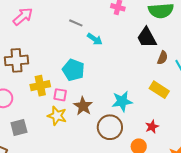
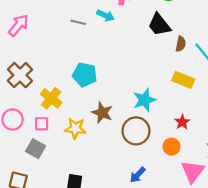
cyan arrow: (95, 39) -> (106, 15), moved
brown cross: (16, 60) -> (20, 75), turned -30
yellow cross: (40, 86) -> (51, 98), turned -30
pink square: (60, 95) -> (42, 124), moved
gray square: (19, 127) -> (36, 149), turned -36

